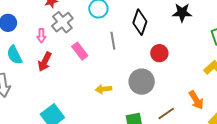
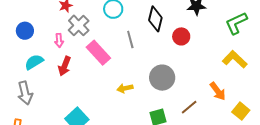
pink rectangle: (80, 51) -> (98, 53), size x1.4
red circle: (159, 53) -> (181, 36), moved
cyan semicircle: (14, 55) -> (34, 62), turned 90

